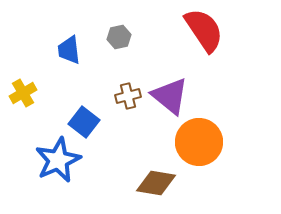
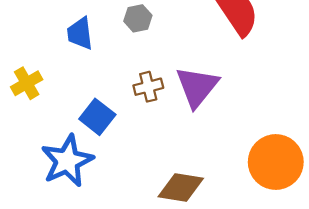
purple triangle: (170, 96) -> (197, 87), turned 30
orange circle: (199, 142) -> (276, 162), moved

